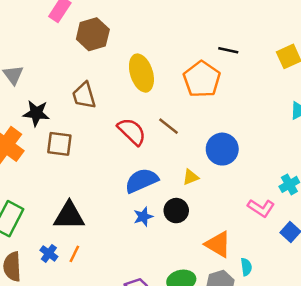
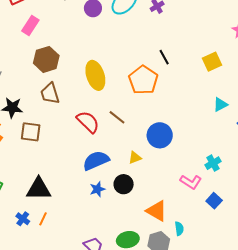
brown hexagon: (93, 34) -> (46, 59), moved
black line: (228, 50) -> (164, 57), turned 49

